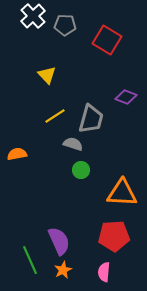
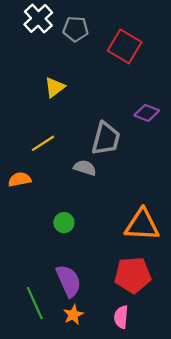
yellow triangle: (47, 75) -> (55, 87), turned 36
yellow line: (55, 116) -> (43, 143), moved
green circle: (81, 170) -> (64, 223), moved

